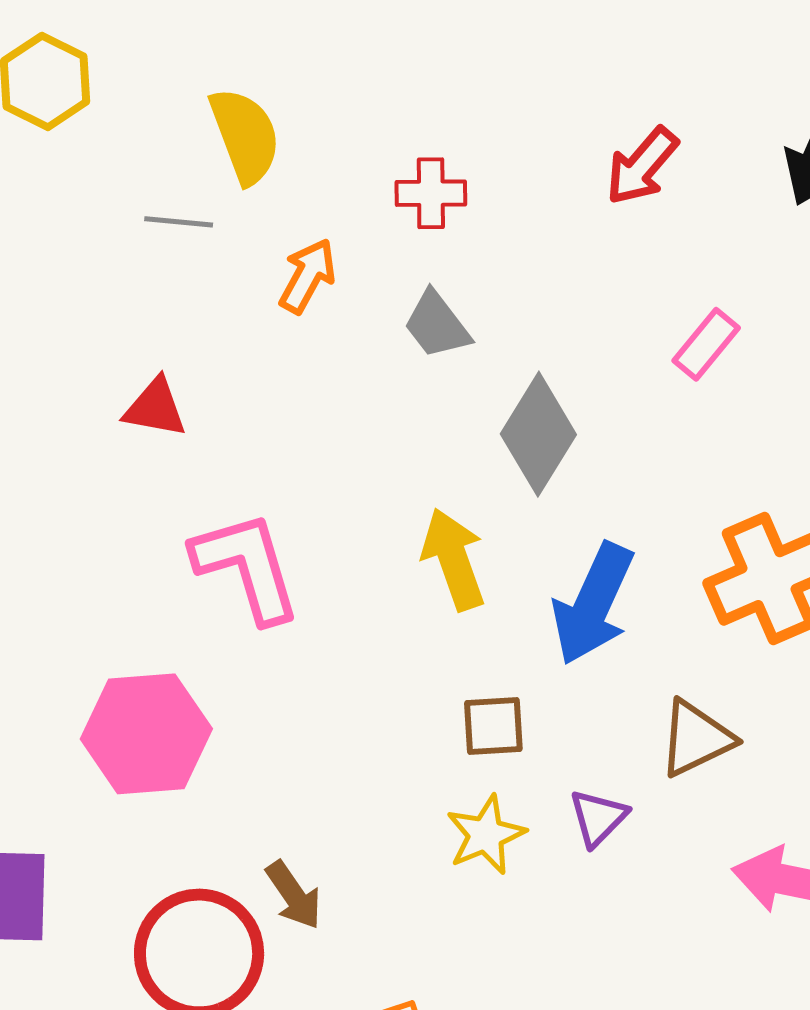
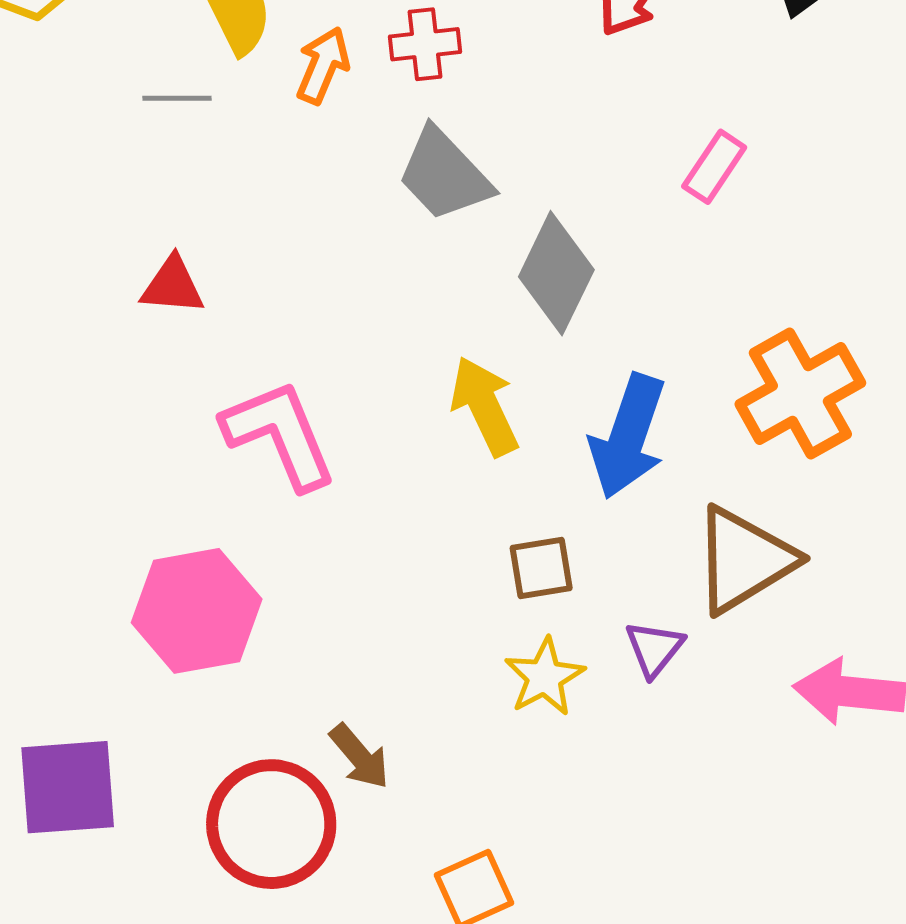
orange arrow: (308, 276) -> (323, 65), moved
gray trapezoid: (437, 325) -> (444, 175), size x1.4
brown triangle: (696, 738) -> (744, 560), size x1.4

